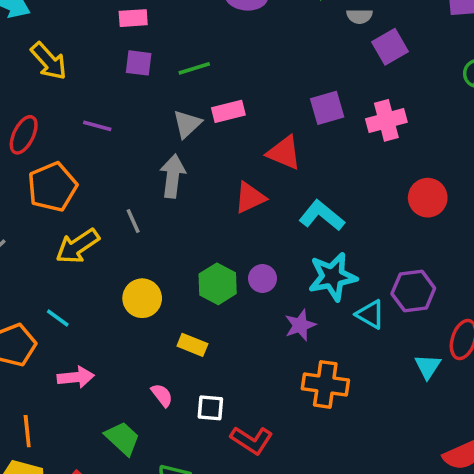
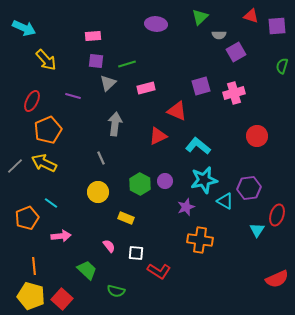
gray triangle: (187, 124) -> (108, 83), moved
gray line: (133, 221) -> (101, 158), moved
yellow arrow: (78, 246) -> (44, 163), moved, turned 60

